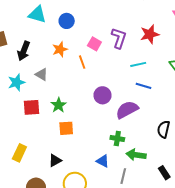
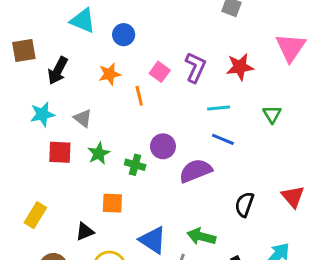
gray triangle: (42, 74) -> (83, 118), moved
orange square: (66, 128) -> (112, 203), moved
green cross: (117, 139) -> (135, 165), moved
blue triangle: (103, 161) -> (153, 240), size x1.5

